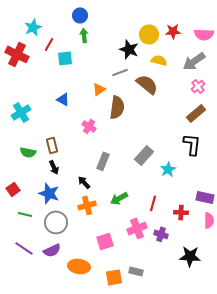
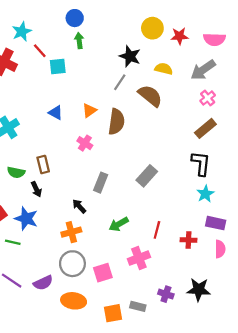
yellow circle: (149, 34) -> (152, 28), moved
red line: (49, 44) -> (40, 51), turned -72
gray line: (120, 72) -> (120, 82), turned -35
orange triangle: (99, 89) -> (89, 110), moved
black arrow: (54, 167) -> (36, 189), moved
cyan star: (168, 169) -> (205, 194), moved
blue star: (49, 193) -> (26, 219), moved
orange cross: (87, 205) -> (71, 232), moved
gray circle: (56, 222) -> (72, 264), moved
purple cross: (161, 234) -> (166, 294), moved

